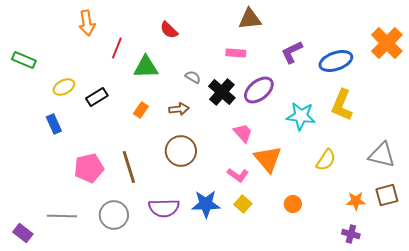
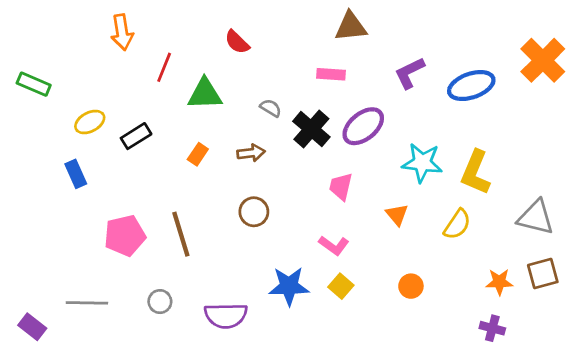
yellow L-shape: (342, 105) -> (475, 172), moved
pink trapezoid: (243, 133) -> (341, 187), turned -125
brown circle: (181, 151) -> (254, 212), size x0.7
orange triangle: (268, 159) -> (397, 215), moved, size x0.6
purple semicircle: (164, 208) -> (226, 316), moved
gray circle: (114, 215) -> (160, 302), size x0.6

